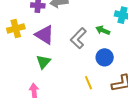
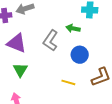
yellow line: (88, 83) -> (68, 82), turned -40

